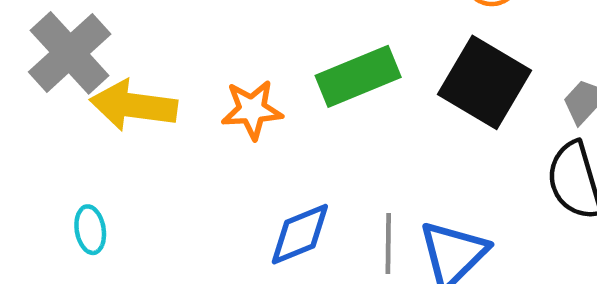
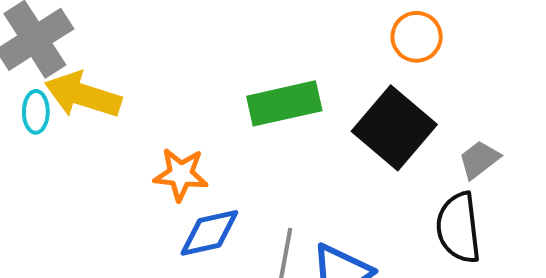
orange star: (252, 110) -> (181, 174), moved
cyan ellipse: (90, 230) -> (36, 112), moved

